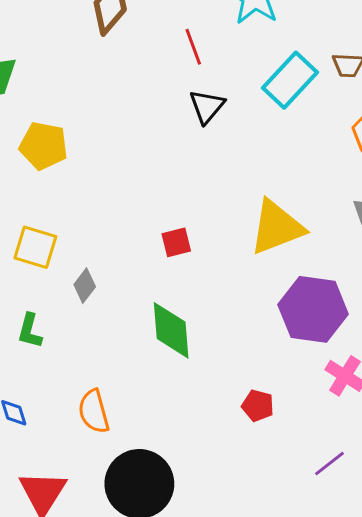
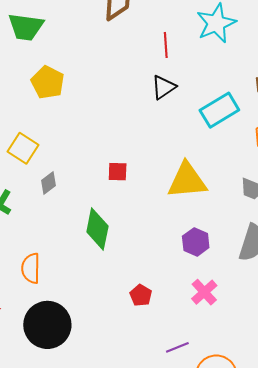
cyan rectangle: (290, 80) -> (219, 110), moved
purple hexagon: (313, 309) -> (196, 242), size x0.6

